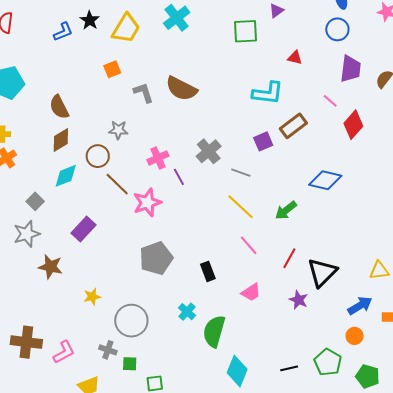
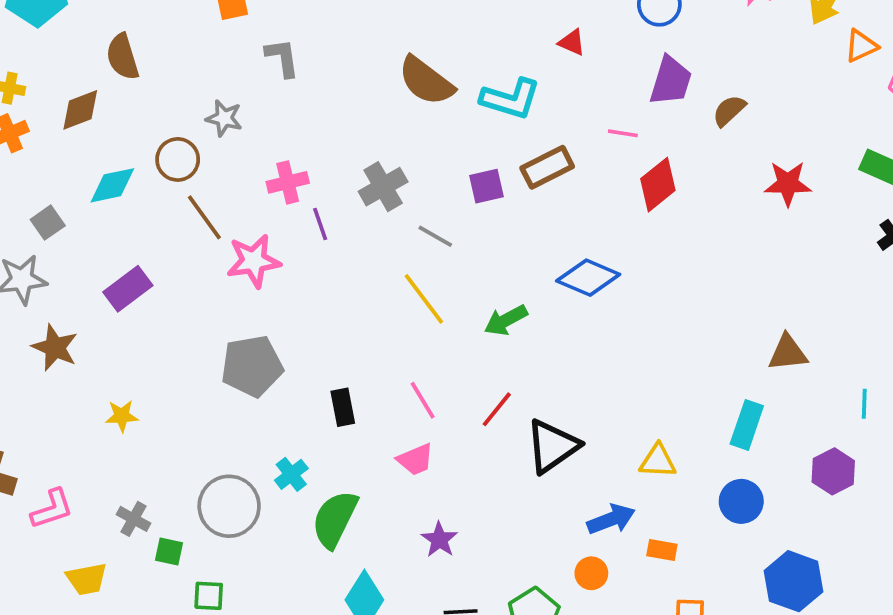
brown semicircle: (181, 89) -> (426, 81), moved
pink line: (330, 101) -> (623, 133), turned -42
brown diamond: (61, 140) -> (80, 110), moved
pink line: (249, 245) -> (423, 400), moved
purple star: (299, 300) -> (439, 540), moved
gray circle: (131, 321) -> (229, 506), moved

